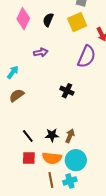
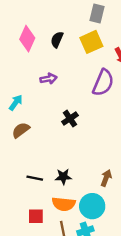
black cross: (67, 91) -> (70, 119), moved, turned 32
black line: (28, 136) -> (35, 178), turned -40
brown arrow: (70, 136) -> (106, 178), moved
red square: (29, 158) -> (36, 216), moved

